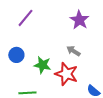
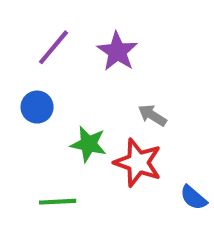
purple star: (79, 20) -> (117, 51), moved
blue circle: (16, 55) -> (37, 107), moved

